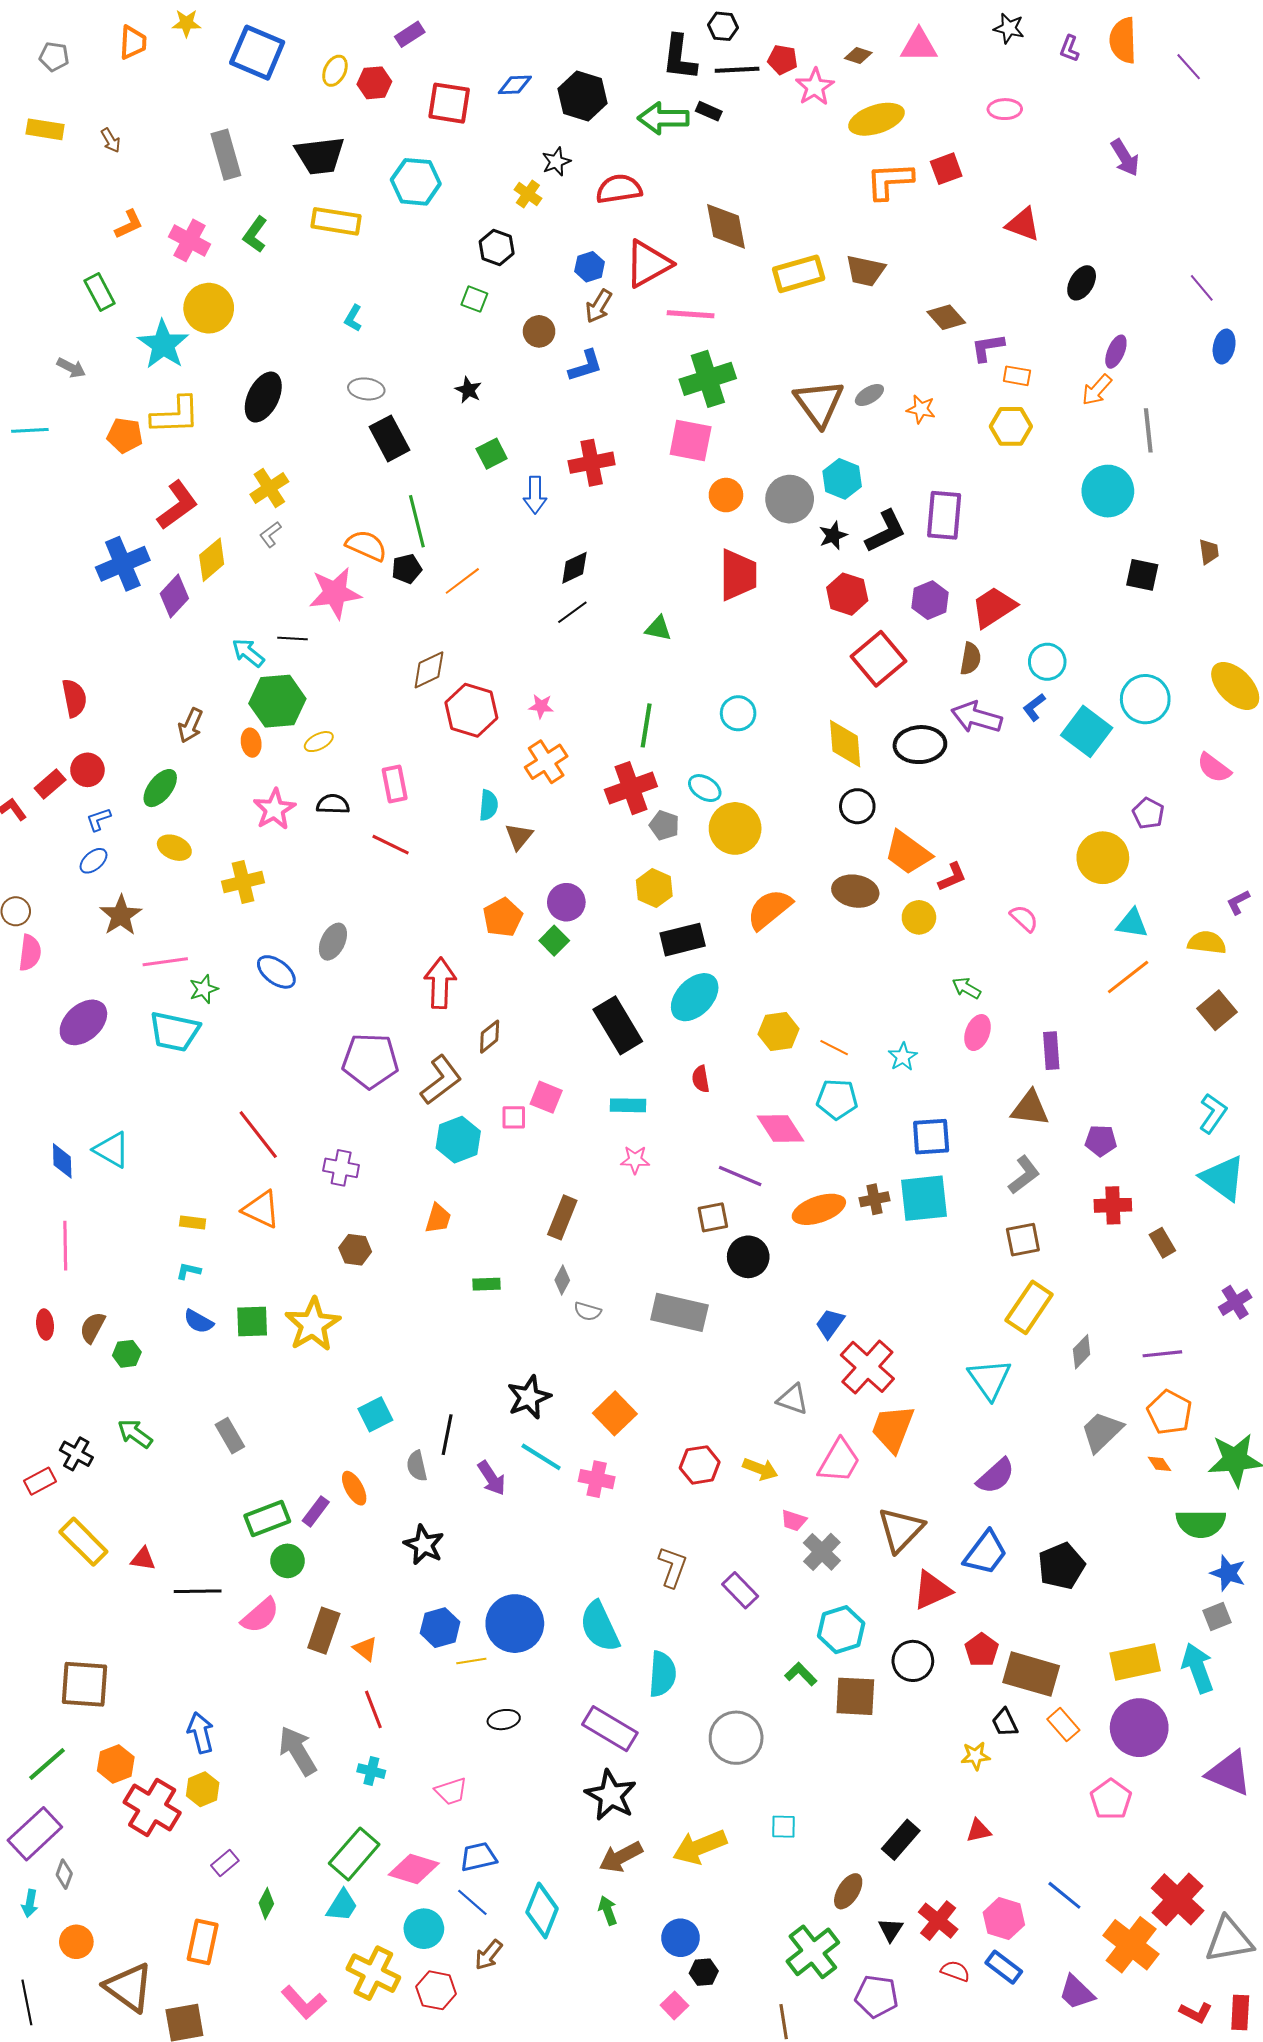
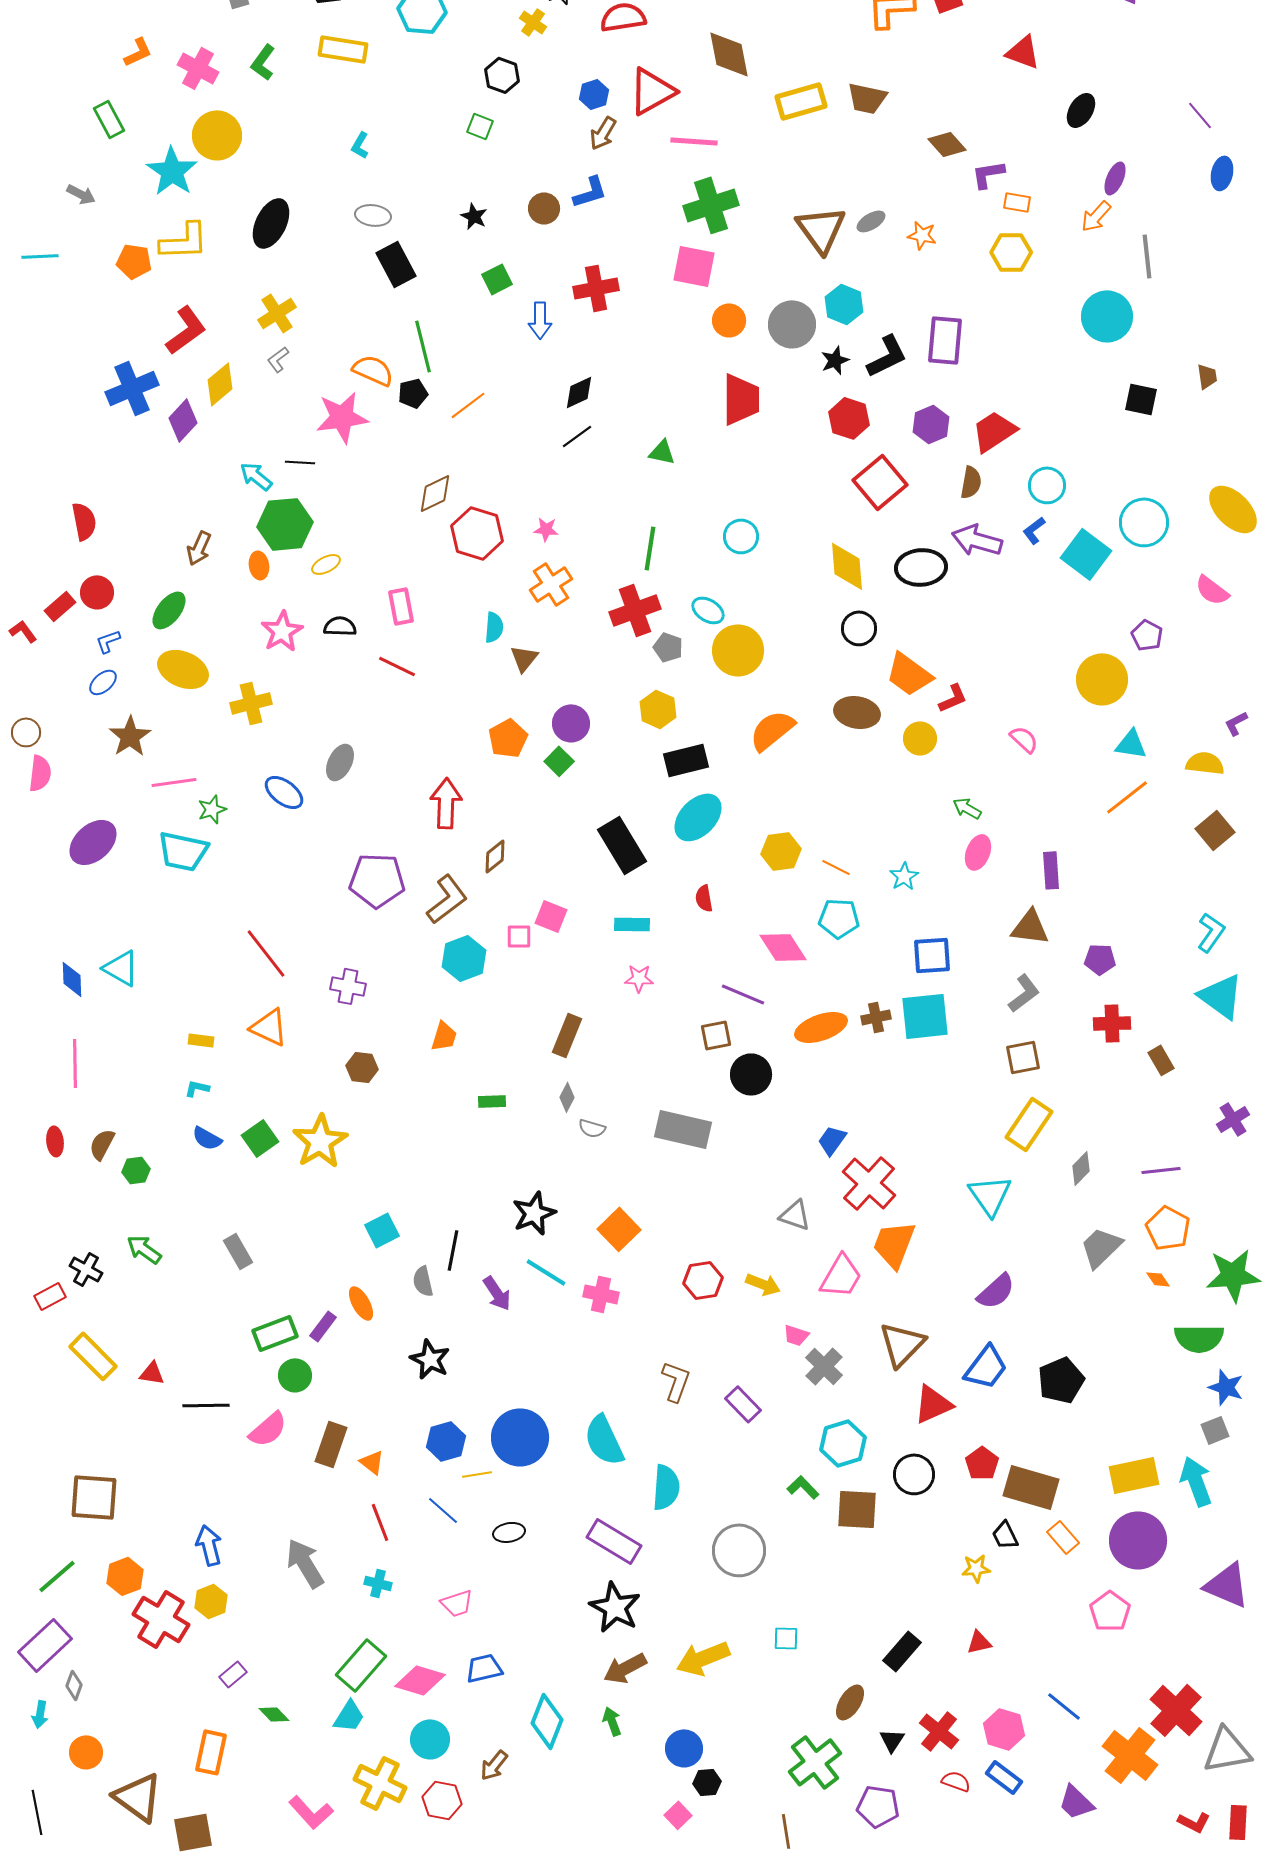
brown circle: (539, 331) -> (544, 208), moved
yellow ellipse: (174, 848) -> (183, 669), size x1.5
green square: (252, 1321) -> (260, 1138), turned -33
blue line: (472, 1902) -> (443, 1510), moved
green diamond: (266, 1903) -> (274, 1714), turned -72

